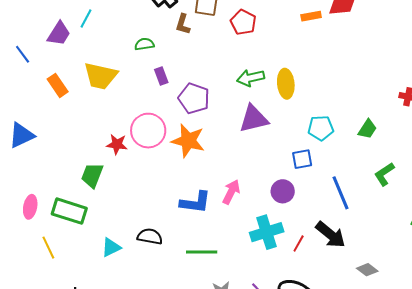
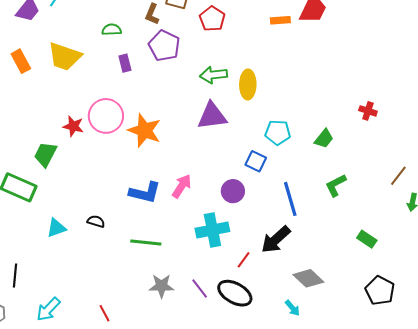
purple pentagon: (194, 98) -> (164, 46), moved
blue square: (302, 159) -> (256, 161), turned 30
black arrow: (331, 235) -> (276, 240), turned 92
black semicircle: (150, 236) -> (96, 221), size x0.7
red line: (299, 244) -> (244, 260), moved
gray diamond: (367, 270) -> (308, 278), size x1.4

